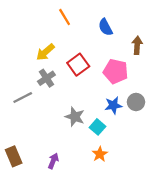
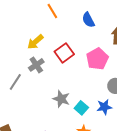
pink pentagon: (116, 71) -> (97, 59), turned 30
gray line: (23, 97) -> (15, 82), turned -30
blue star: (113, 105) -> (104, 107), moved

